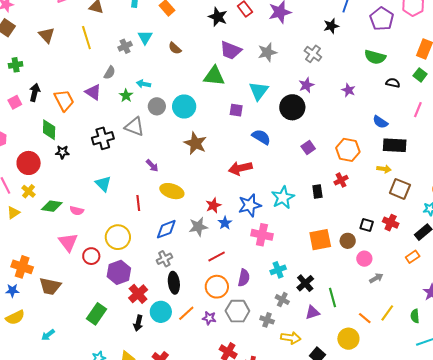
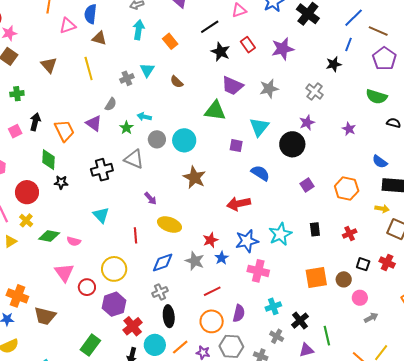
red cross: (341, 180) -> (350, 233), moved
gray star: (198, 227) -> (195, 261), turned 30

